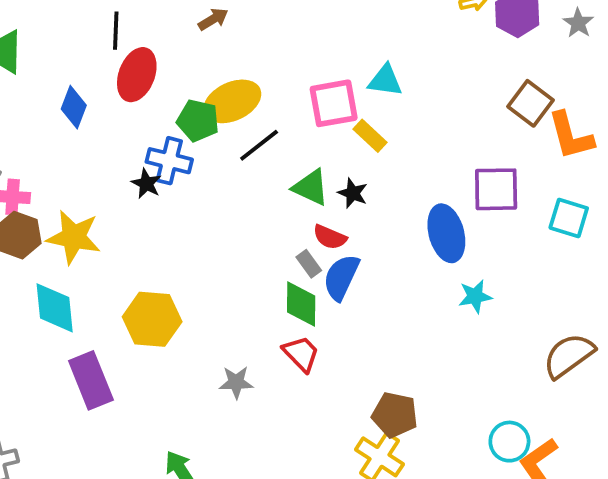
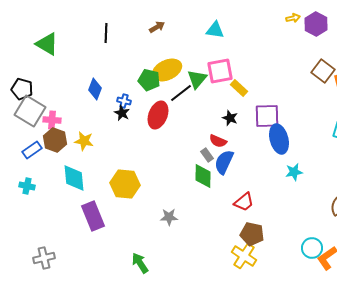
red ellipse: (137, 75) -> (158, 115), moved
cyan triangle: (385, 80) -> (215, 30), moved
blue diamond: (74, 107) -> (95, 89), moved
blue cross: (169, 161) -> (124, 101), moved, size x0.6
green triangle: (311, 187) -> (197, 79), moved, turned 45
purple square: (496, 189) -> (267, 116), moved
yellow star: (74, 237) -> (84, 141), size x0.7
red trapezoid: (301, 354) -> (244, 202), moved, turned 95

